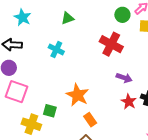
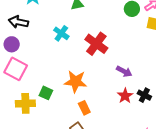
red cross: (111, 44) -> (96, 44), moved
orange star: (78, 95) -> (76, 81), turned -30
yellow cross: (31, 124) -> (25, 103), turned -30

